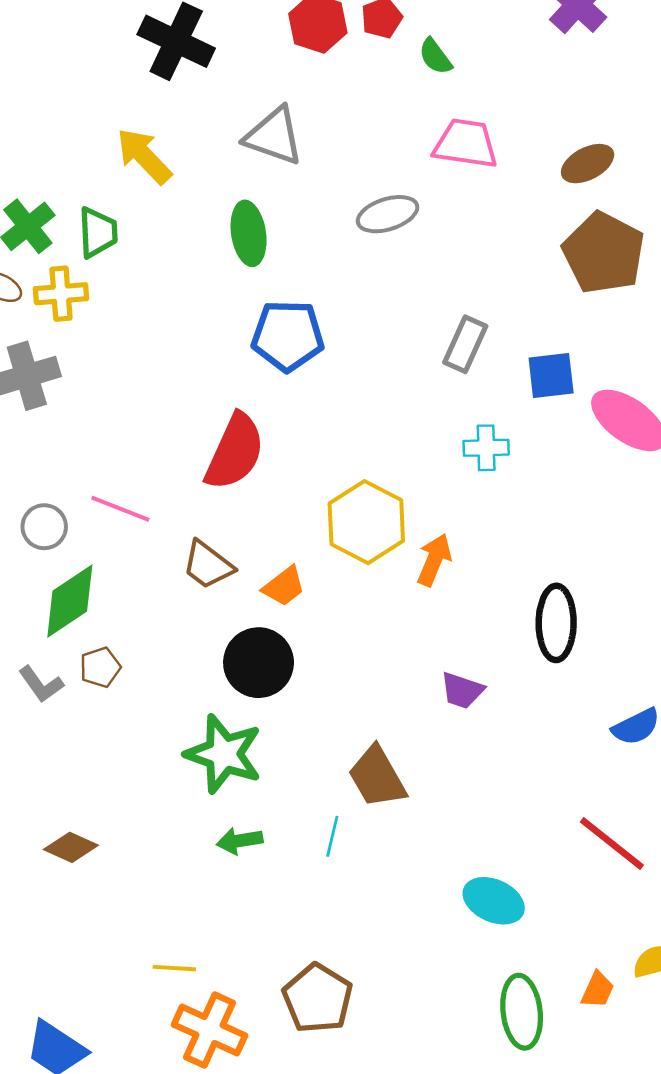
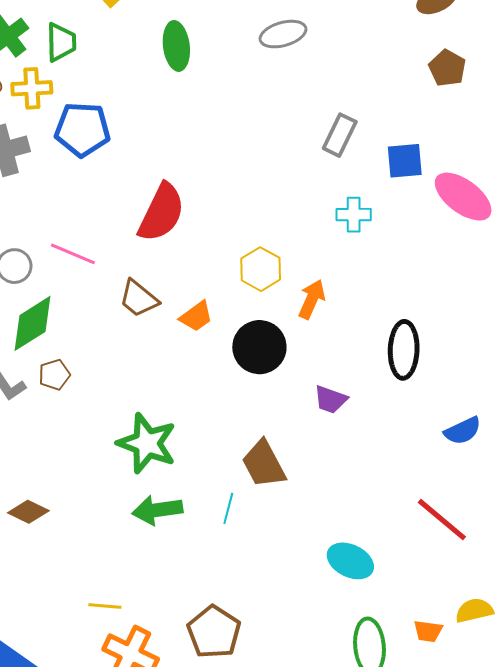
brown pentagon: (604, 253) -> (447, 68), size x0.6
blue pentagon: (288, 336) -> (82, 129), moved
yellow hexagon: (366, 522) -> (261, 269), size x0.7
black circle: (259, 663) -> (259, 347), moved
green arrow: (240, 841) -> (157, 510), size x1.4
orange trapezoid: (598, 990) -> (428, 631), turned 72

